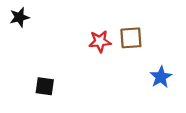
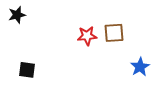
black square: (45, 86) -> (27, 70), moved

